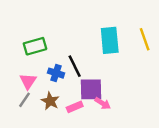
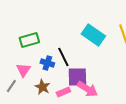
cyan rectangle: (110, 40) -> (93, 35), turned -50
gray line: (24, 100) -> (11, 86), moved
pink arrow: (103, 103) -> (87, 89), size x1.5

